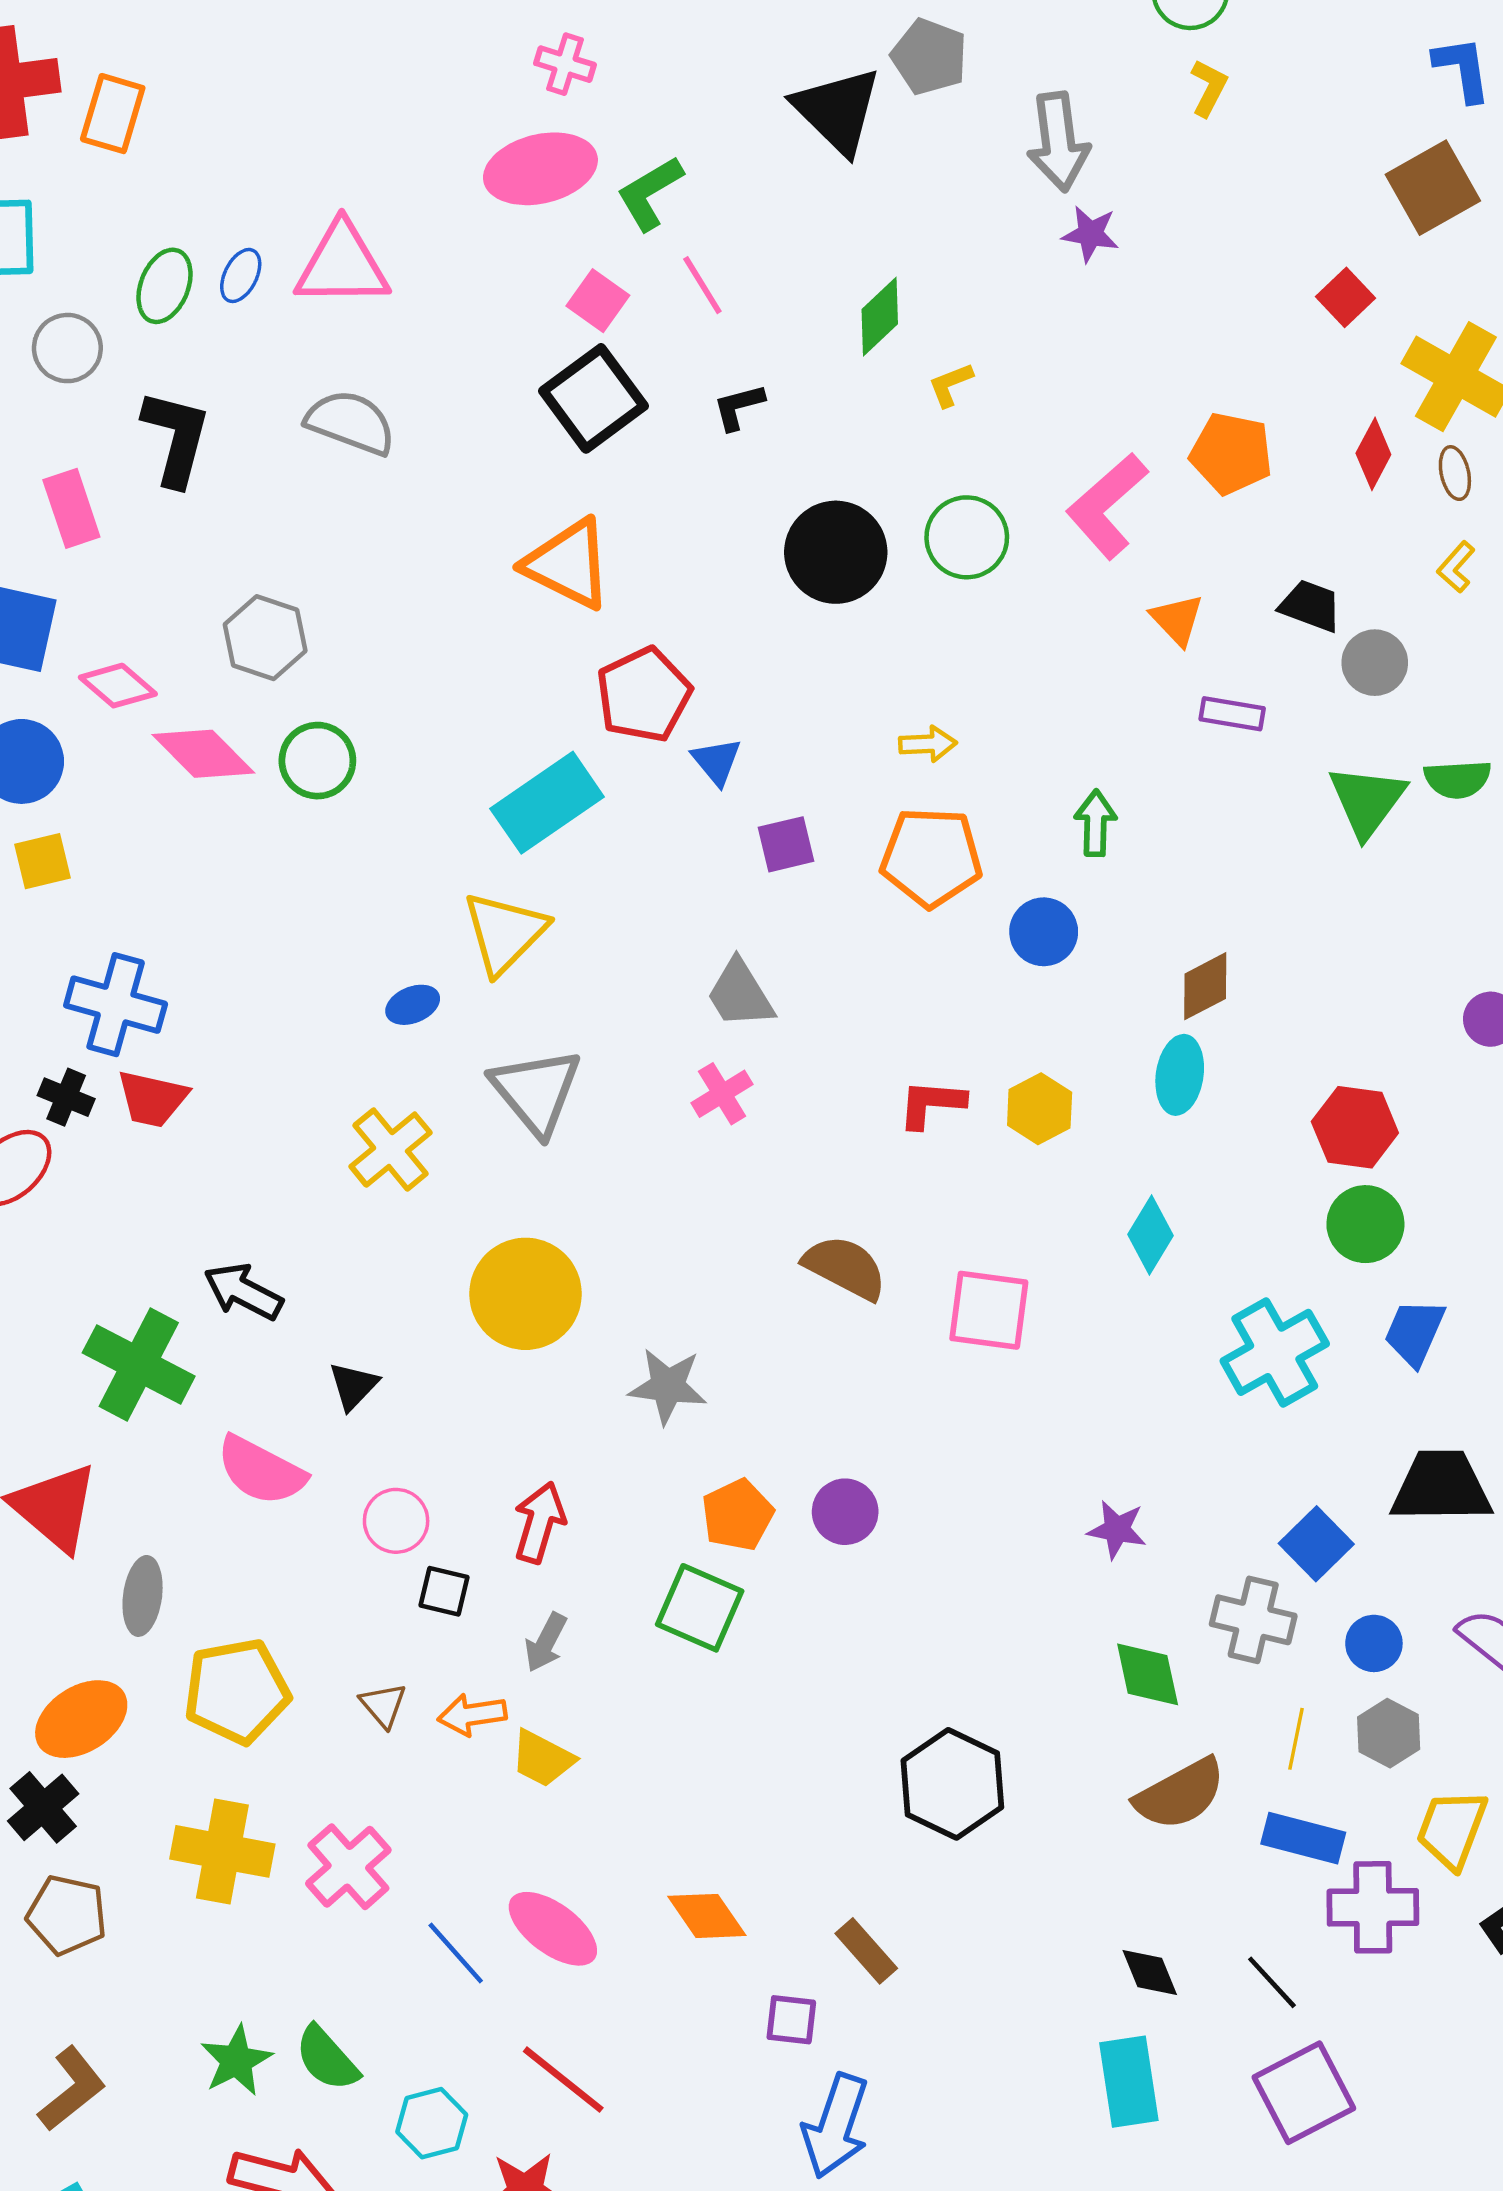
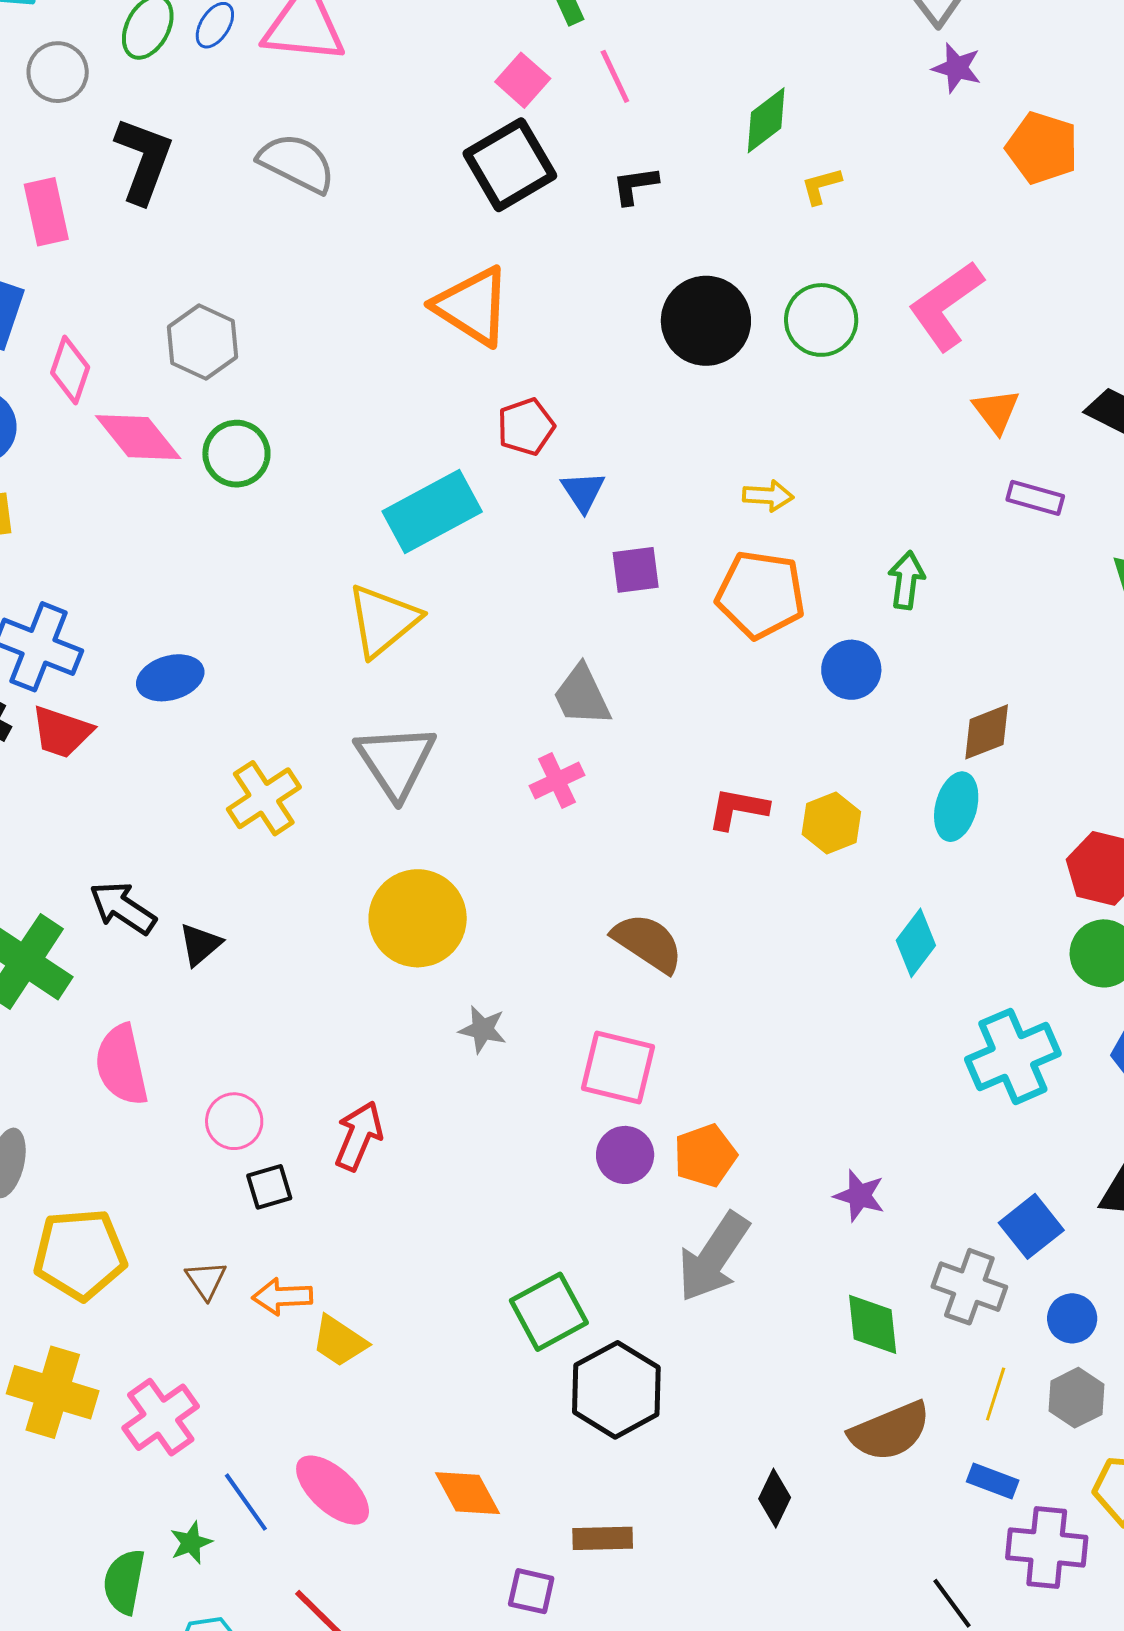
orange pentagon: (1231, 453) -> (1042, 148), moved
pink diamond: (118, 686) -> (70, 370), turned 62
red pentagon: (644, 695) -> (526, 427), size x0.7
blue ellipse: (413, 1005) -> (170, 678), moved, size x1.4
yellow circle: (526, 1294) -> (418, 918), moved
pink square: (989, 1310) -> (618, 1068), moved
black triangle: (353, 1386) -> (200, 944), moved
gray star: (668, 1386) -> (483, 1029), size x0.7
pink semicircle: (261, 1471) -> (122, 1065), turned 44
orange pentagon: (737, 1515) -> (705, 1156), moved
black square: (444, 1591) -> (269, 1187), turned -36
green square: (700, 1608) -> (549, 1312), moved, turned 32
gray arrow: (546, 1642) -> (714, 1257), moved, size x1.8
black hexagon: (952, 1784) -> (616, 1390), moved
blue rectangle: (1303, 1838) -> (993, 1481), size x0.7
brown rectangle: (866, 1951) -> (603, 1538), turned -56
black diamond: (1150, 1973) -> (775, 1498), moved, turned 42
green semicircle: (327, 2058) -> (124, 1582), turned 46
green star: (236, 2061) -> (191, 1543), moved, size x0.7

